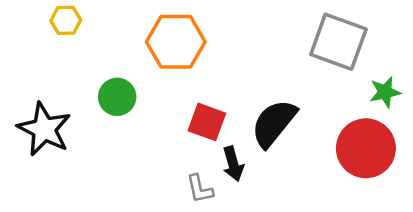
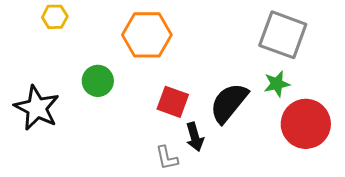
green star: (385, 92) -> (277, 84), moved

